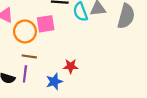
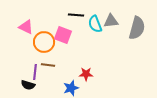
pink square: (46, 24) -> (63, 35), turned 30
purple line: (25, 74) -> (35, 72), moved

